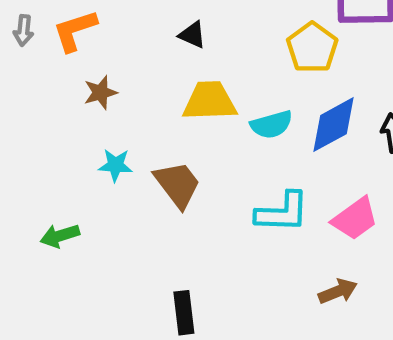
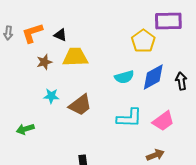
black triangle: (192, 35) -> (60, 35), moved
yellow trapezoid: (210, 101) -> (75, 57), moved
brown trapezoid: (177, 184) -> (80, 105), turned 90

